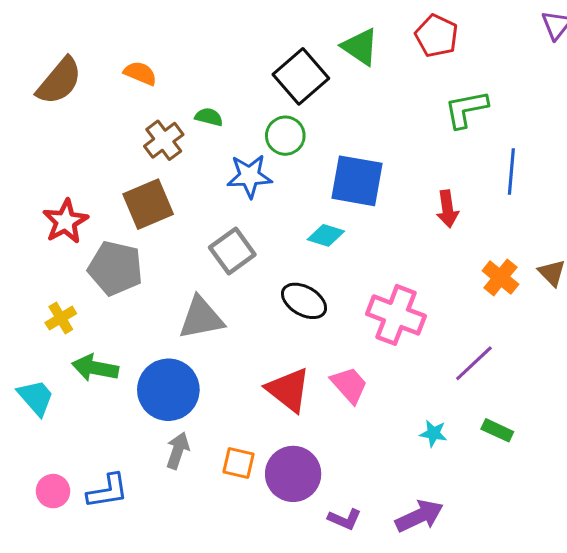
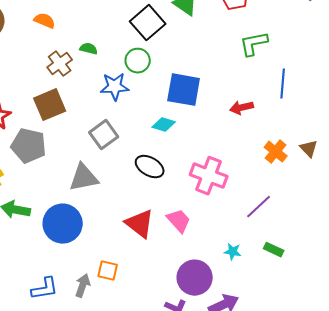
red arrow: (447, 209) -> (242, 108), turned 85
gray arrow: (178, 451) -> (83, 286), moved
purple circle: (293, 474) -> (195, 278), moved
blue L-shape: (108, 491) -> (45, 289), moved

